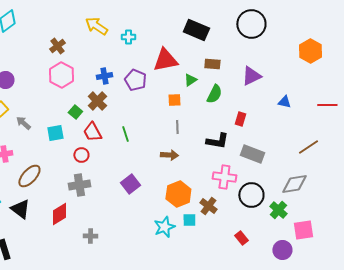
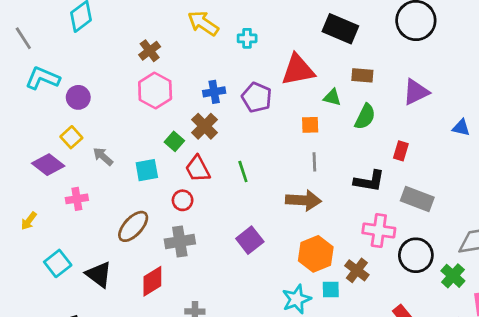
green triangle: (190, 80) -> (332, 97), turned 48
brown arrow: (169, 155) -> (303, 200), size x1.4
brown ellipse: (29, 176) -> (133, 226), moved

